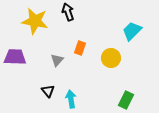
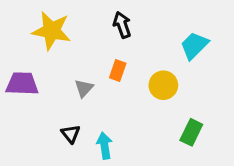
black arrow: (68, 12) -> (122, 25), moved
green rectangle: (126, 100) -> (191, 132), moved

